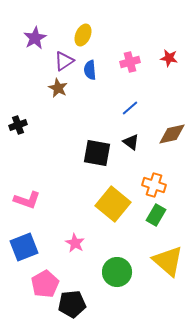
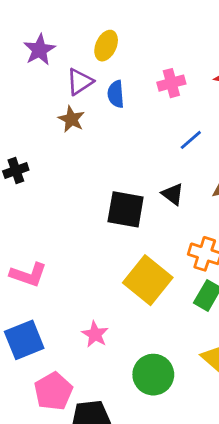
blue line: (130, 108) -> (191, 140), moved

